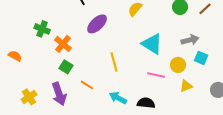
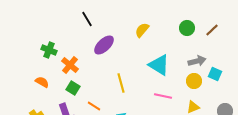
orange semicircle: (15, 56) -> (42, 82), moved
cyan square: (201, 58) -> (215, 74), moved
yellow circle: (178, 65) -> (194, 81), moved

